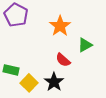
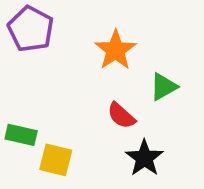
black star: (54, 82) -> (144, 158), moved
yellow square: (29, 83) -> (56, 160), turned -30

